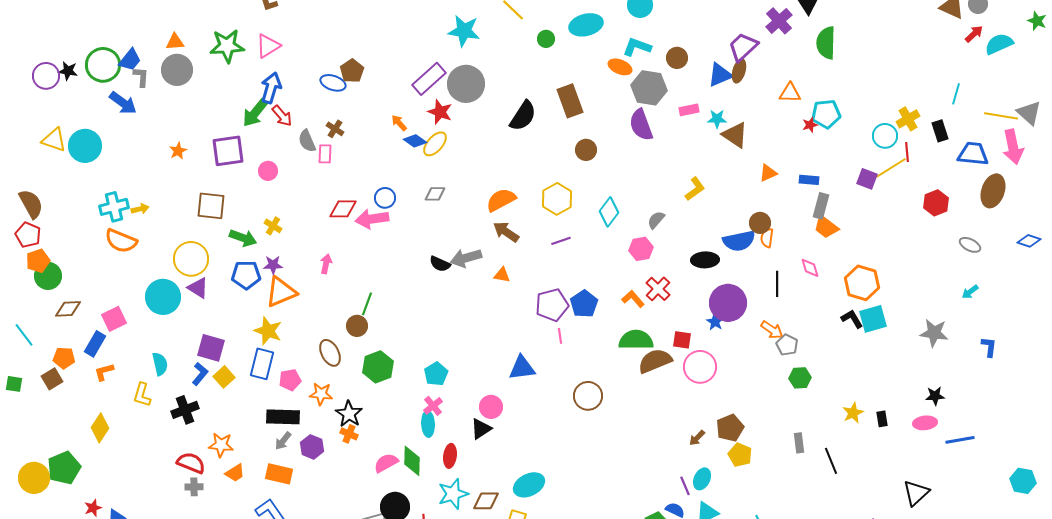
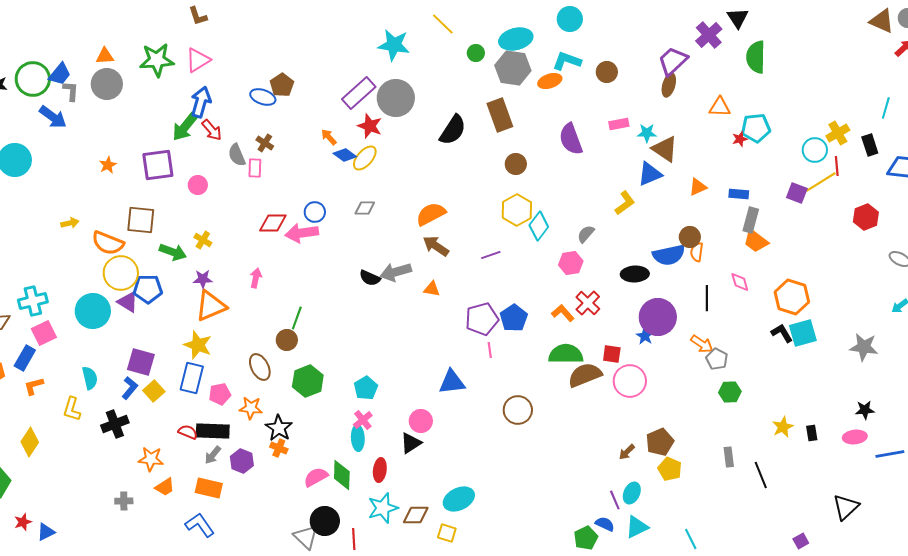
orange ellipse: (620, 67) -> (550, 81), turned -40
blue triangle: (720, 75) -> (650, 174), moved
gray hexagon: (649, 88) -> (513, 68), moved
yellow hexagon: (557, 199) -> (517, 210), moved
cyan cross: (114, 207) -> (33, 301), moved
orange semicircle: (121, 241) -> (108, 243), moved
blue pentagon: (246, 275) -> (148, 289), moved
red semicircle: (191, 463) -> (188, 432), moved, size x0.7

